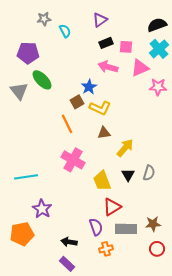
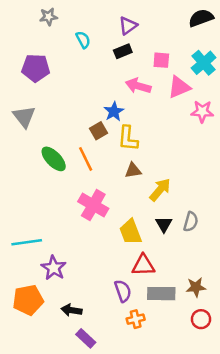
gray star: (44, 19) -> (48, 17), moved
black semicircle: (157, 25) -> (201, 18), moved
black rectangle: (106, 43) -> (123, 51), moved
green ellipse: (42, 80) -> (54, 159), moved
yellow L-shape: (100, 108) -> (128, 138), turned 70
cyan line: (26, 177) -> (27, 242), moved
red triangle: (112, 207) -> (143, 265), turned 30
black arrow: (69, 242) -> (72, 310), moved

